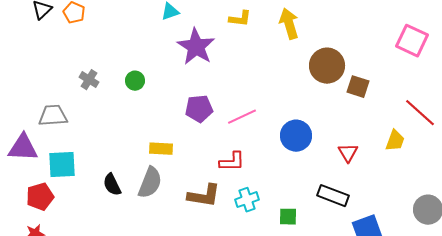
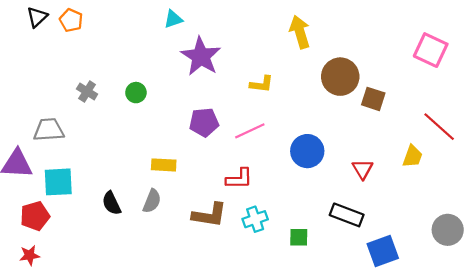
yellow L-shape: (240, 19) -> (262, 84), moved
gray semicircle: (150, 183) -> (152, 201), size x0.7

